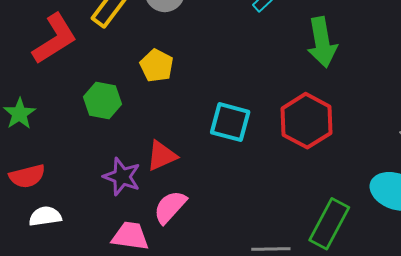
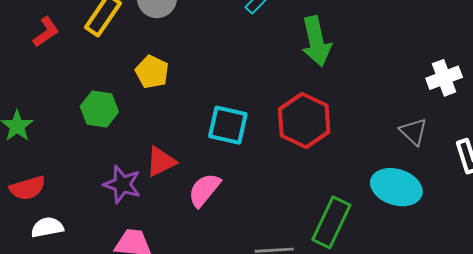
red L-shape: (55, 39) -> (46, 32), moved, size x0.6
pink semicircle: (170, 207) -> (204, 190), moved

